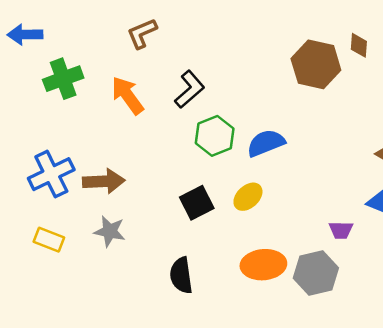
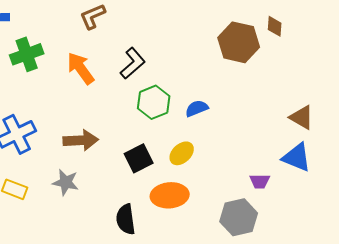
blue semicircle: (266, 143) -> (197, 108), size x0.7
brown arrow: (104, 181) -> (81, 140), moved
orange ellipse: (263, 265) -> (170, 195), moved

